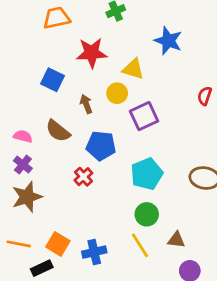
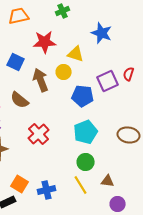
brown arrow: (86, 104) -> (41, 80), size x1.6
purple square: (144, 116) -> (108, 81), moved
blue pentagon: (101, 146) -> (83, 96), moved
red cross: (83, 177) -> (39, 134), size x1.5

